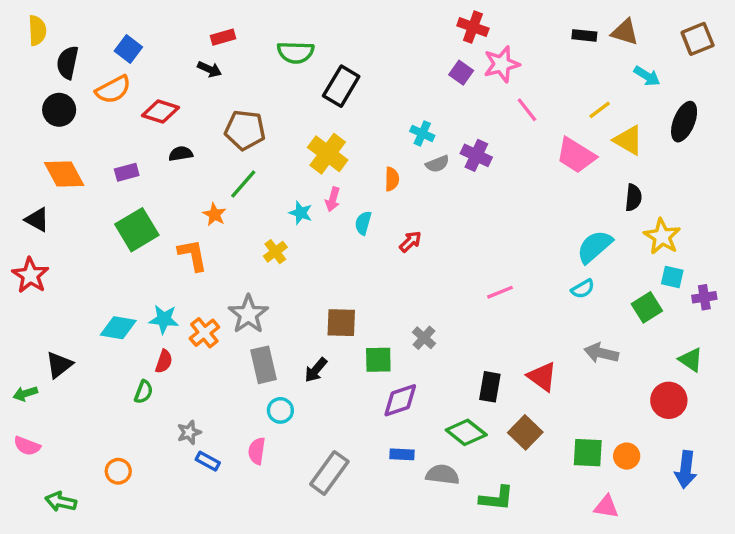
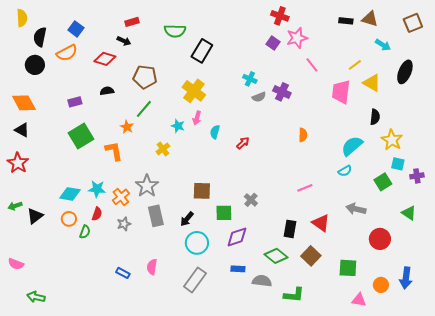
red diamond: (160, 111) -> (105, 59), moved
pink trapezoid: (576, 155) -> (341, 92), turned 65
orange diamond: (64, 174) -> (24, 103), moved
orange semicircle: (392, 179) -> (303, 135), moved
pink line: (500, 292) -> (305, 188), moved
green arrow: (25, 394) -> (15, 206), moved
red circle: (669, 400) -> (380, 239), moved
cyan circle: (280, 410) -> (197, 243), moved, size x1.5
gray star: (189, 432) -> (124, 224), moved
orange circle: (627, 456) -> (381, 285), moved
orange circle: (118, 471) -> (69, 219), moved

